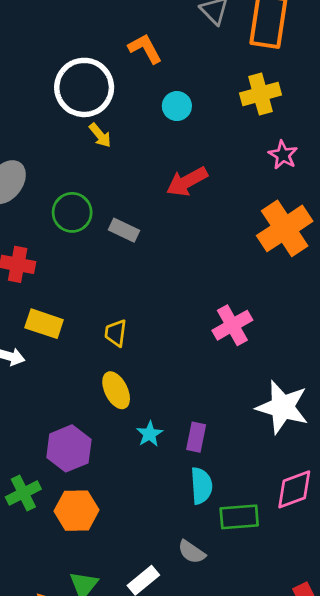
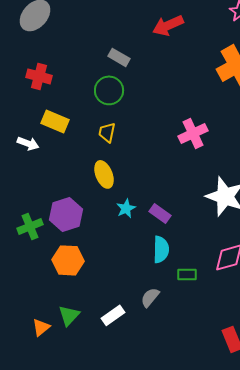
green circle: (72, 212) -> (109, 90), moved
purple rectangle: (196, 437) -> (160, 213), turned -70
green cross: (23, 493) -> (30, 226), moved
green rectangle: (239, 517) -> (187, 274), size x0.7
gray semicircle: (192, 552) -> (150, 297), turned 90

